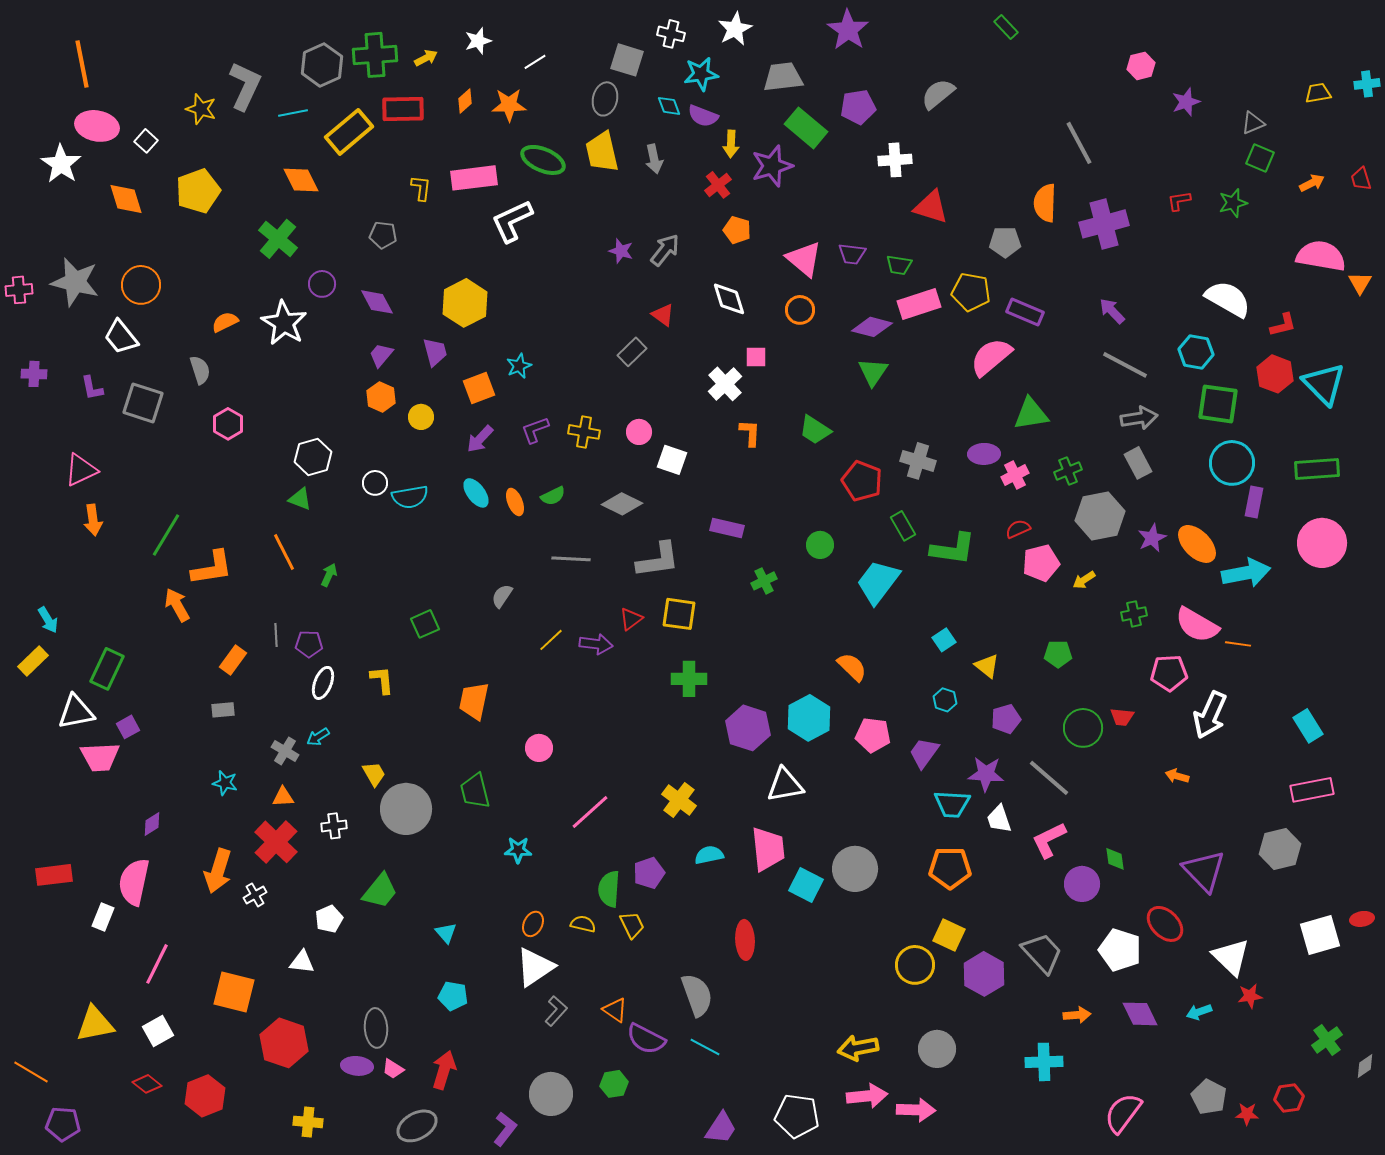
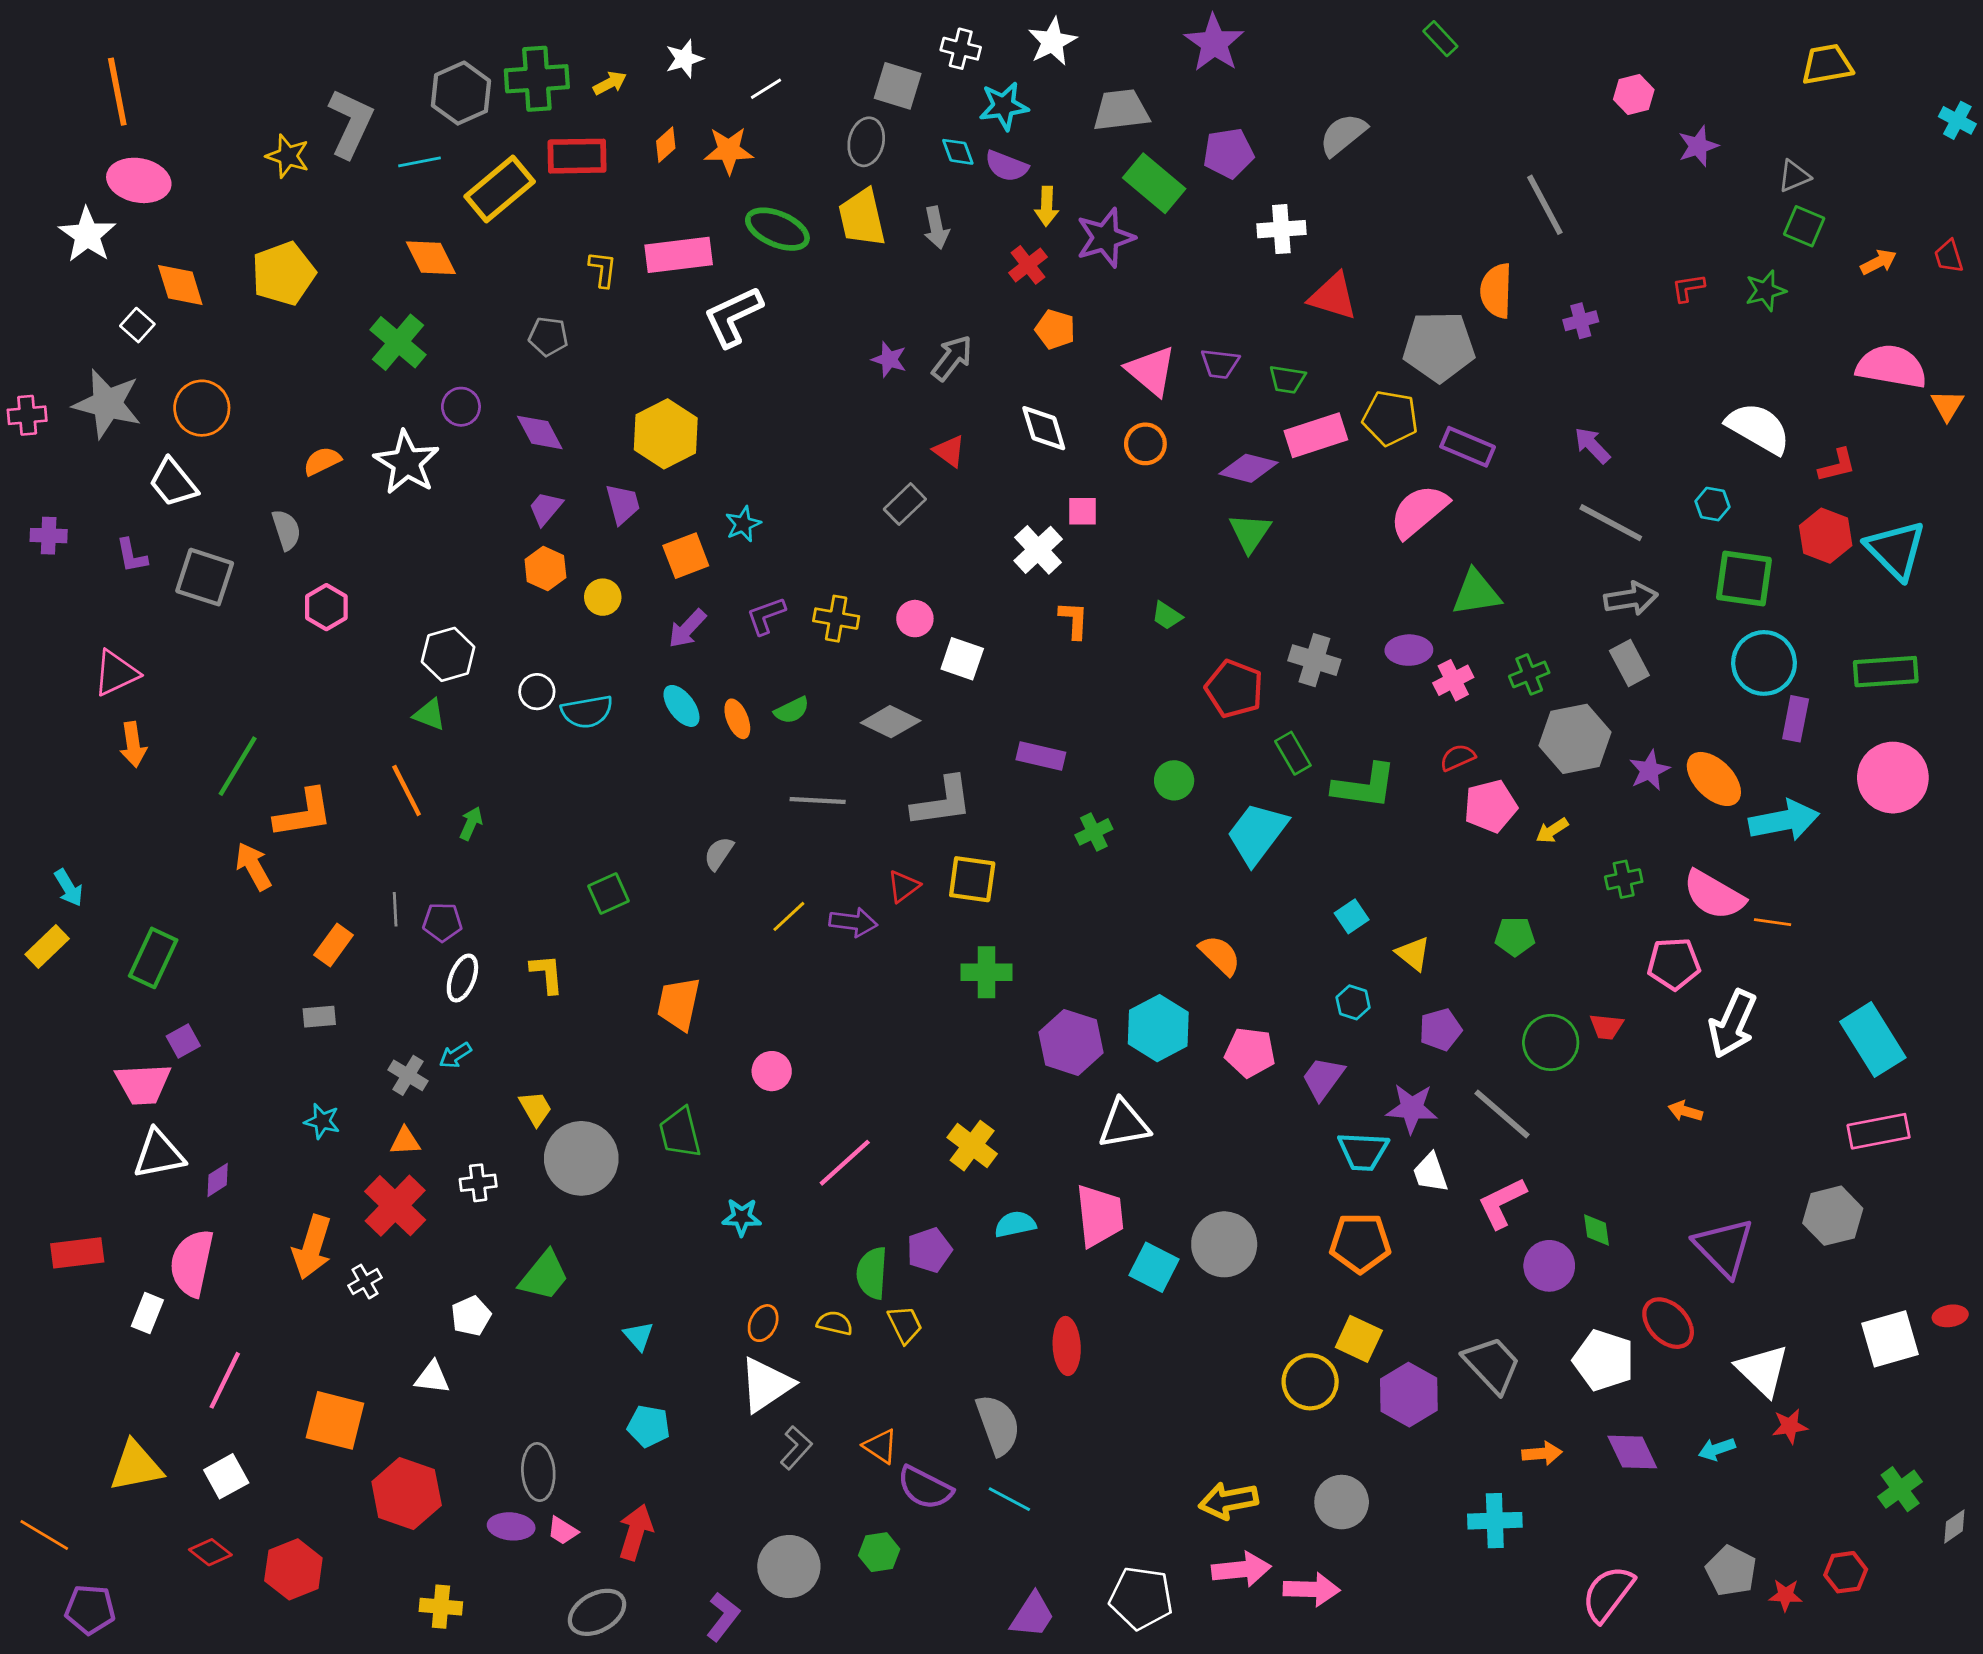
cyan cross: (1367, 84) -> (1957, 120), turned 35
yellow trapezoid: (1318, 93) -> (1827, 64), moved, size x1.4
white square: (146, 141) -> (137, 325), moved
purple cross: (1104, 224) -> (1581, 321), size x0.5
gray pentagon: (1005, 242) -> (1439, 347), size x1.6
cyan hexagon: (1196, 352) -> (1712, 504), size x0.7
green trapezoid: (815, 430) -> (1167, 616), size x0.7
white triangle: (76, 712) -> (159, 1154), moved
cyan rectangle: (1308, 726) -> (1873, 1040), size x1.5

